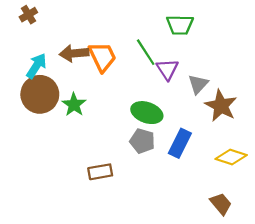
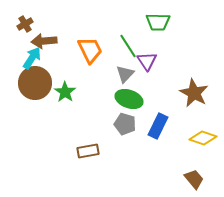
brown cross: (28, 15) -> (25, 24), moved
brown arrow: (74, 53) -> (44, 41), moved
gray triangle: (198, 84) -> (125, 74), moved

